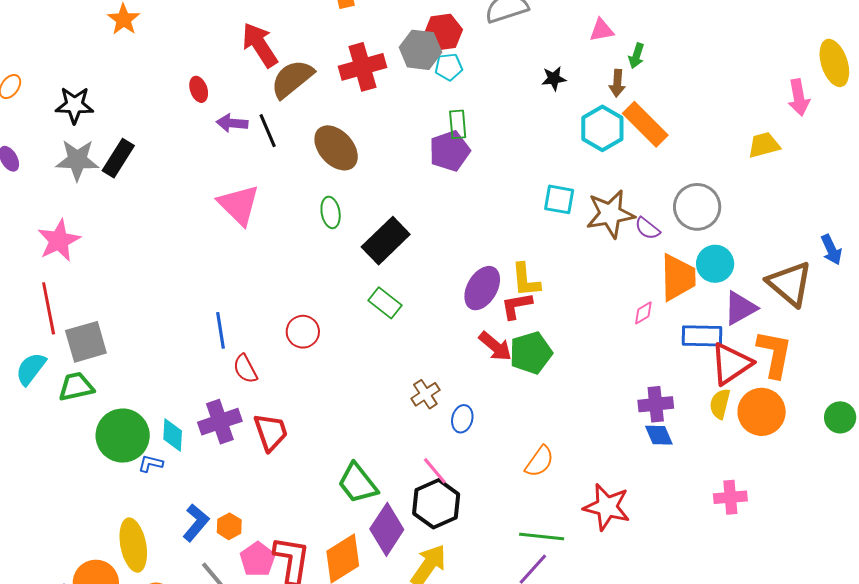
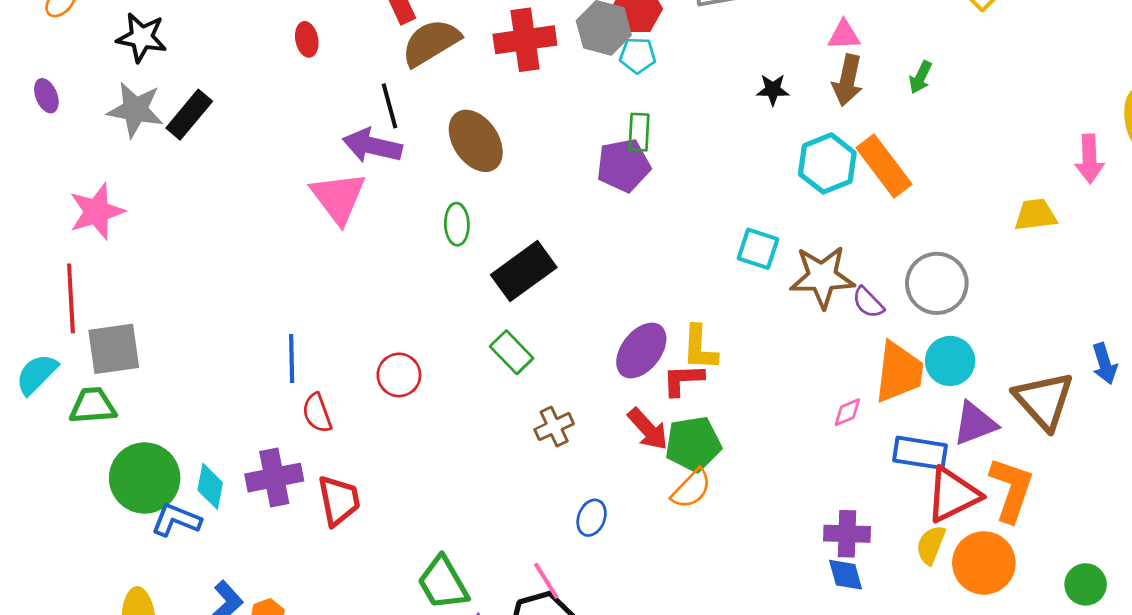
green arrow: (636, 56) -> (920, 77), moved
brown arrow: (617, 83) -> (848, 80), moved, size x1.4
purple arrow: (232, 123) -> (372, 146), moved, size x1.4
brown cross: (425, 394) -> (554, 427), moved
orange semicircle: (539, 461) -> (691, 489), moved
blue L-shape: (151, 464) -> (176, 520), size x1.5

